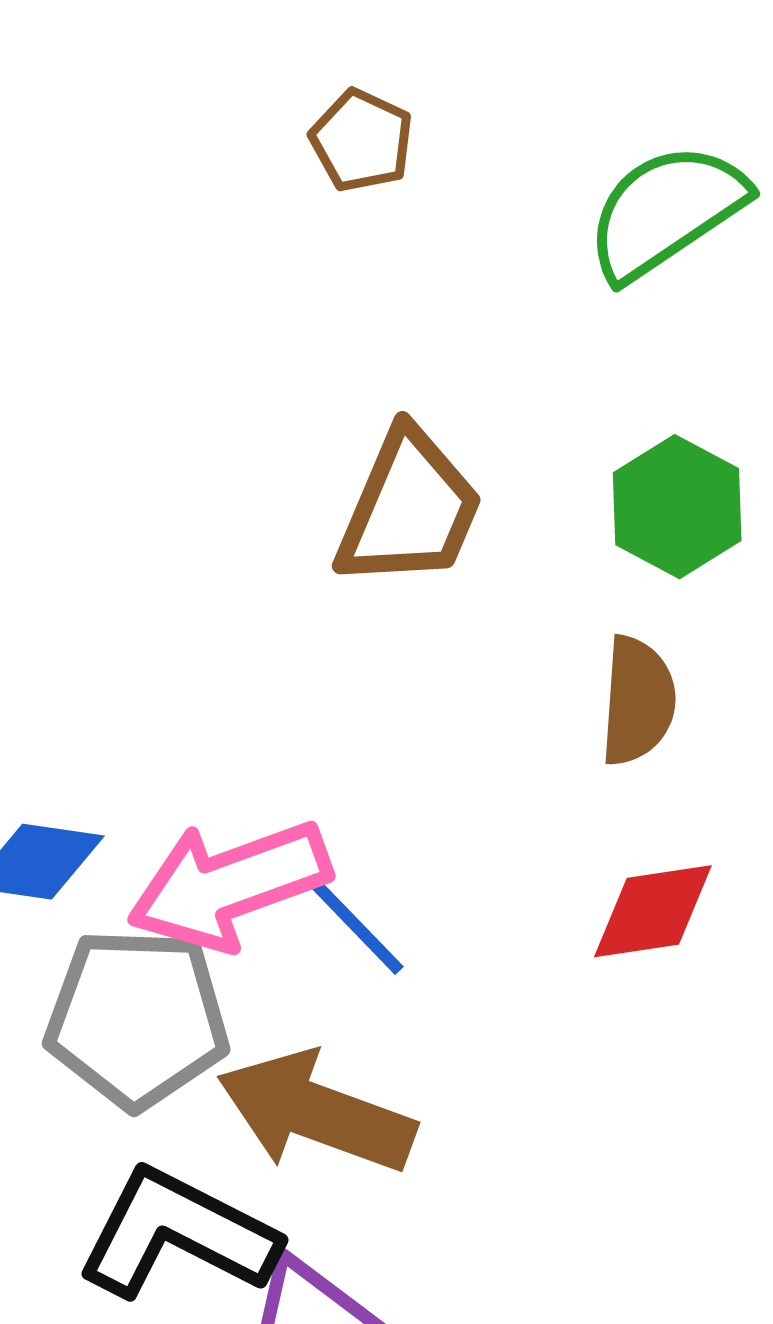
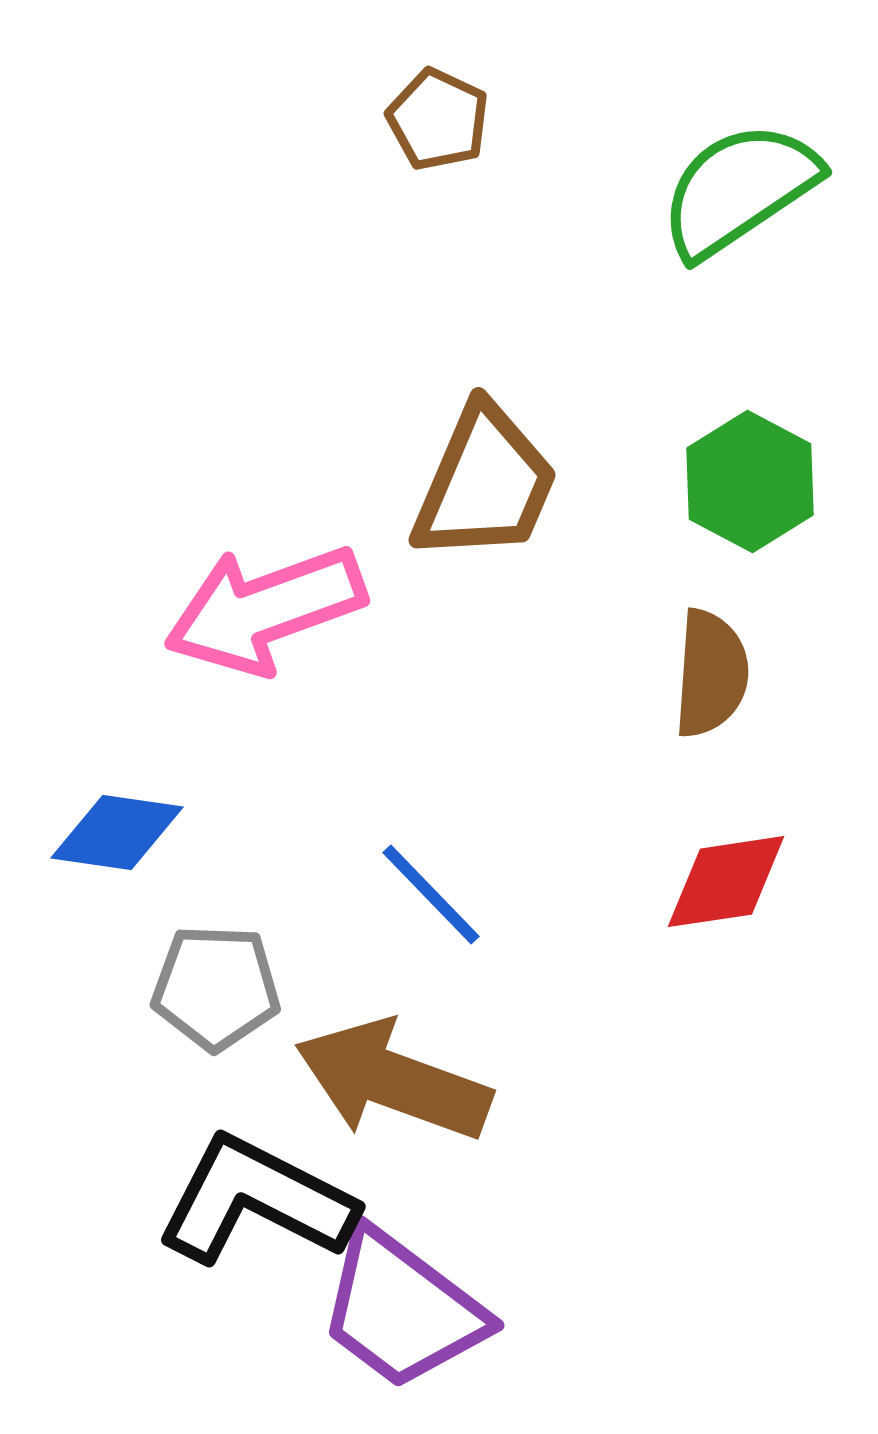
pink arrow: (229, 885) -> (265, 610), moved
gray pentagon: (137, 1018) -> (216, 988), size x0.7

